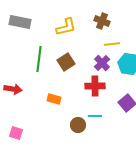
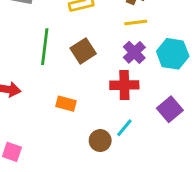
yellow line: (112, 44) -> (136, 22), moved
cyan line: (95, 116) -> (124, 128), turned -48

